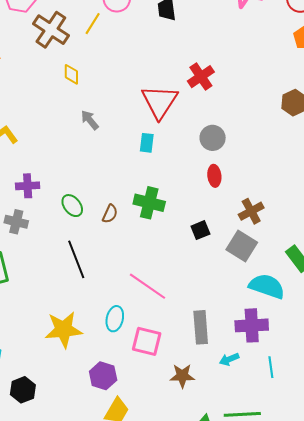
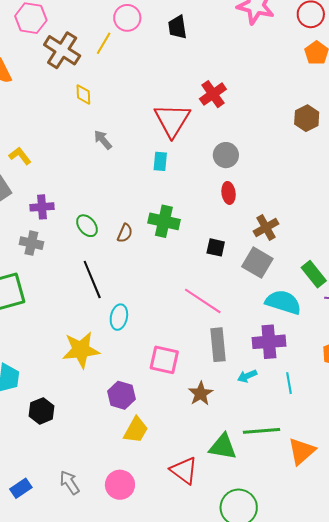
black square: (200, 230) -> (216, 247), turned 36
pink line: (147, 286) -> (203, 301), moved
cyan ellipse: (115, 319) -> (119, 317), moved
brown star: (182, 376) -> (201, 394), turned -30

